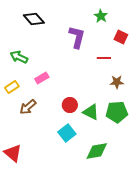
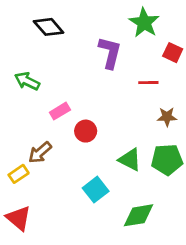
green star: (101, 16) -> (144, 23), size x1.5
yellow rectangle: (12, 87) -> (19, 174), moved
red circle: (70, 105) -> (86, 131), moved

